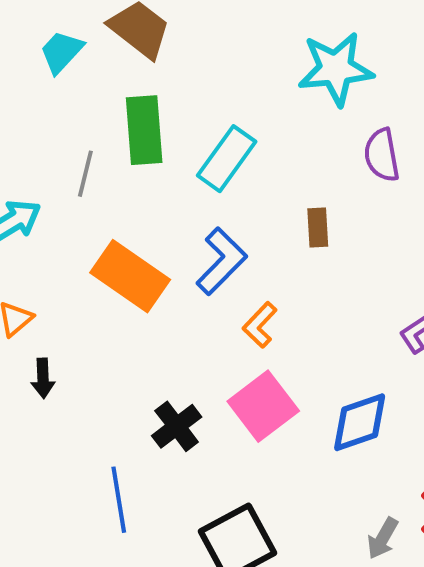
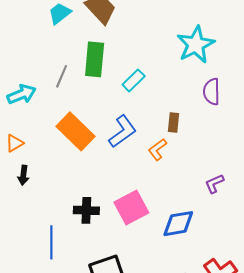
cyan star: (336, 69) -> (196, 45), turned -30
cyan rectangle: (227, 159) -> (134, 80), size x0.7
orange L-shape: (260, 325) -> (157, 150), moved
black cross: (177, 426) -> (86, 210), turned 30

